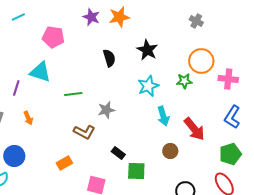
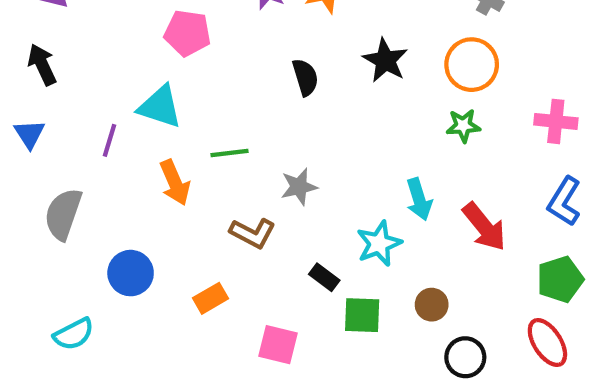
orange circle: (201, 61) -> (472, 65), moved
cyan star: (148, 86) -> (379, 244), moved
orange arrow: (28, 118) -> (175, 182), moved, size x1.5
brown circle: (170, 151) -> (432, 305), moved
blue circle: (14, 156) -> (131, 273), moved

